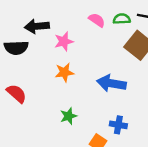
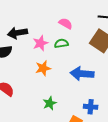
green semicircle: (122, 19) -> (61, 43), moved

